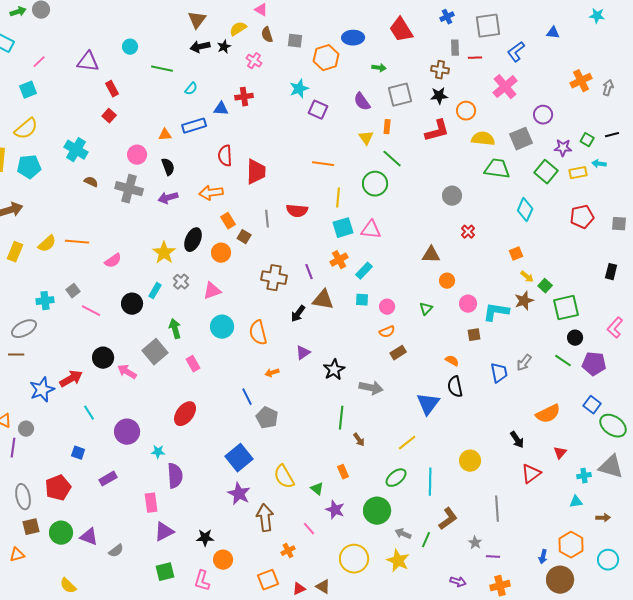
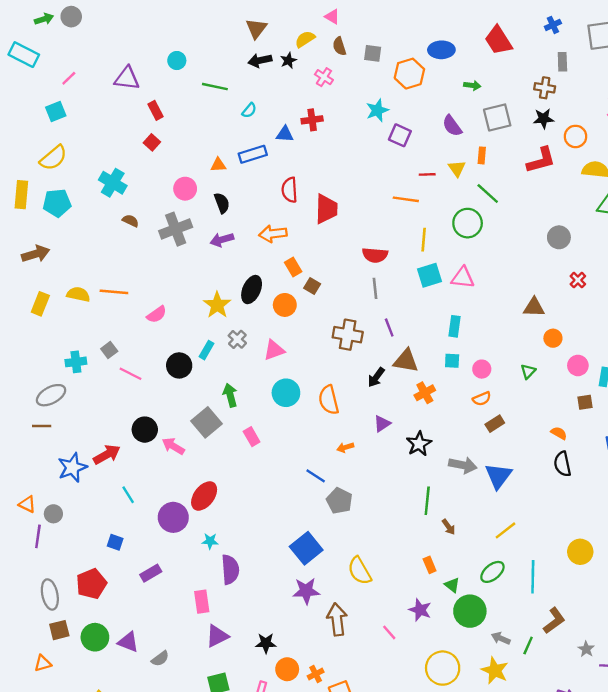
red line: (475, 58) -> (427, 174), moved
gray cross: (129, 189) -> (176, 229), turned -36
gray line: (267, 219) -> (375, 288), moved
yellow semicircle: (47, 244) -> (78, 294), turned -126
orange cross: (339, 260) -> (425, 393), moved
cyan rectangle: (364, 271) -> (454, 326), turned -36
blue line: (247, 397) -> (316, 476), turned -30
blue triangle: (428, 404) -> (498, 476), moved
red ellipse: (185, 414) -> (204, 496), moved
green triangle: (317, 489) -> (452, 585), moved
purple star: (239, 494) -> (306, 591), turned -30
orange cross: (288, 551) -> (316, 674), moved

